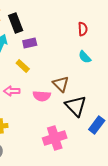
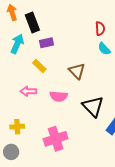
cyan semicircle: (85, 57) -> (104, 49), moved
brown triangle: (61, 84) -> (77, 71), moved
pink cross: (55, 138) -> (56, 139), moved

